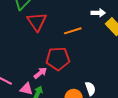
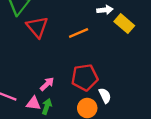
red pentagon: (58, 59) -> (85, 77), moved

